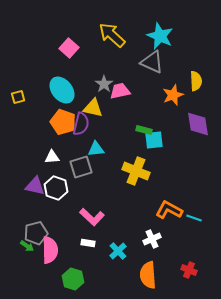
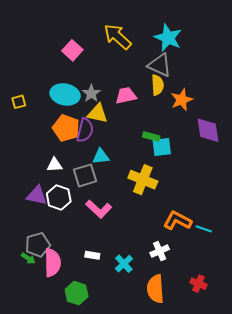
yellow semicircle: (196, 81) -> (158, 85), moved
gray star: (104, 84) -> (91, 93), moved
cyan ellipse: (62, 90) -> (65, 94), turned -40
pink L-shape: (92, 217) -> (99, 209), moved

